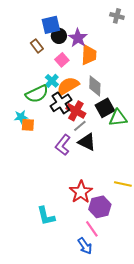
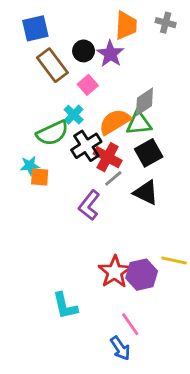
blue square: (51, 25) -> (35, 28), moved
brown rectangle: (37, 46) -> (52, 65), size x1.6
orange trapezoid: (89, 55) -> (126, 25), moved
orange semicircle: (68, 86) -> (115, 122), moved
gray diamond: (95, 86) -> (144, 102), moved, turned 55
green triangle: (118, 118) -> (139, 123), moved
black triangle: (87, 142) -> (146, 193), moved
purple hexagon: (100, 207) -> (142, 275), moved

